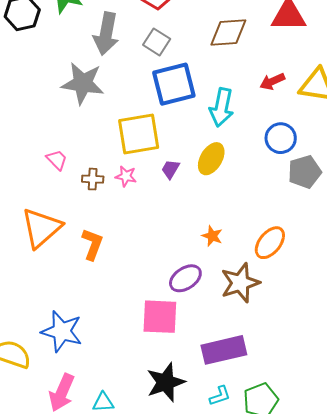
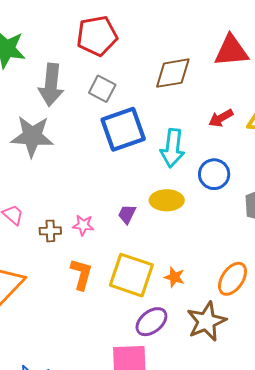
yellow square: (139, 134) -> (131, 275), moved, turned 33
blue circle: (281, 138) -> (214, 174), moved
yellow ellipse: (211, 159) -> (167, 200), turned 64
orange L-shape: (92, 244) -> (81, 274), moved

